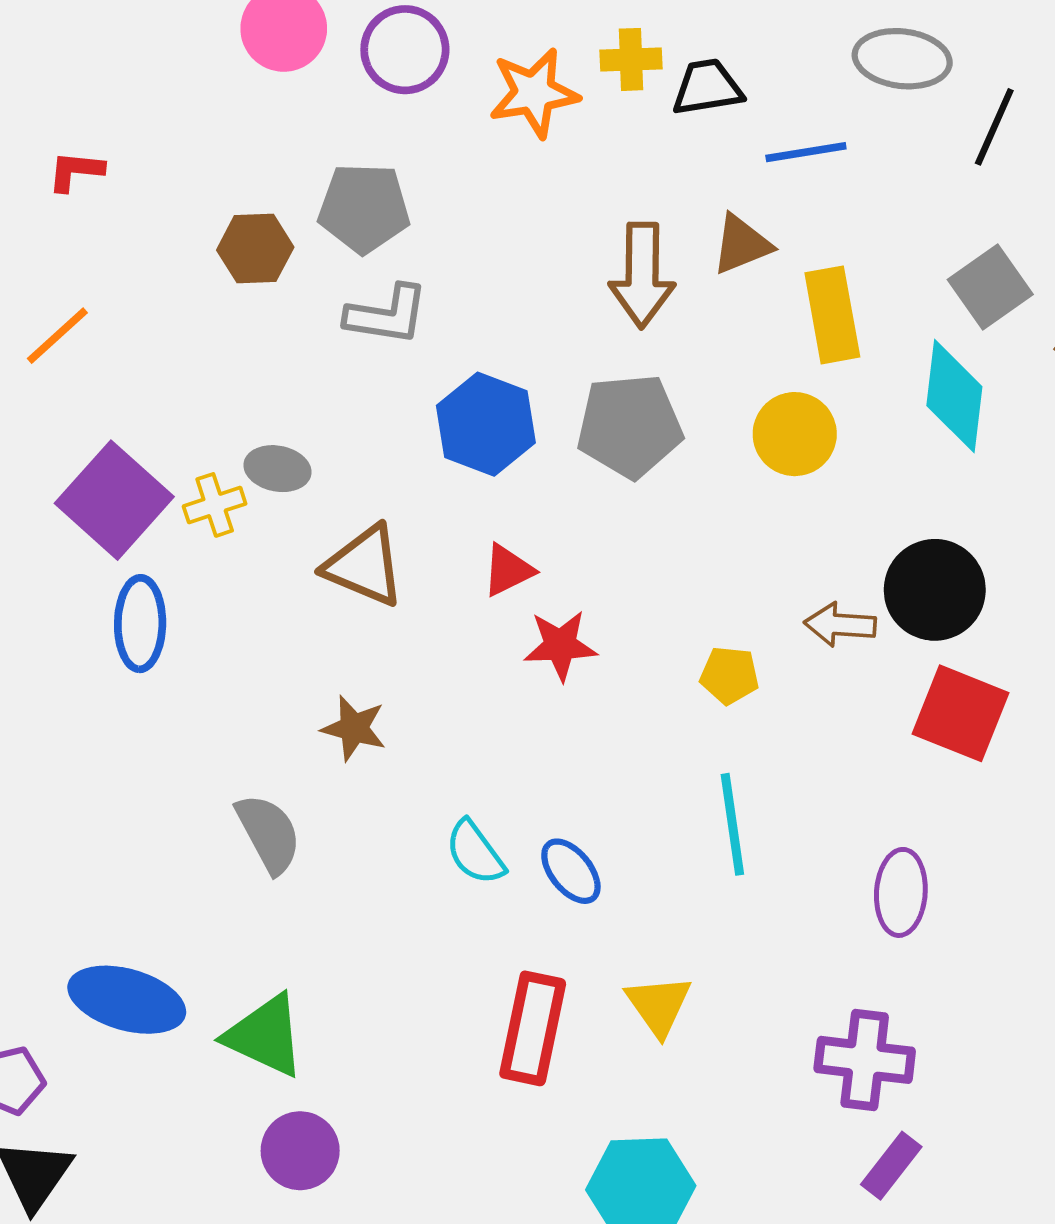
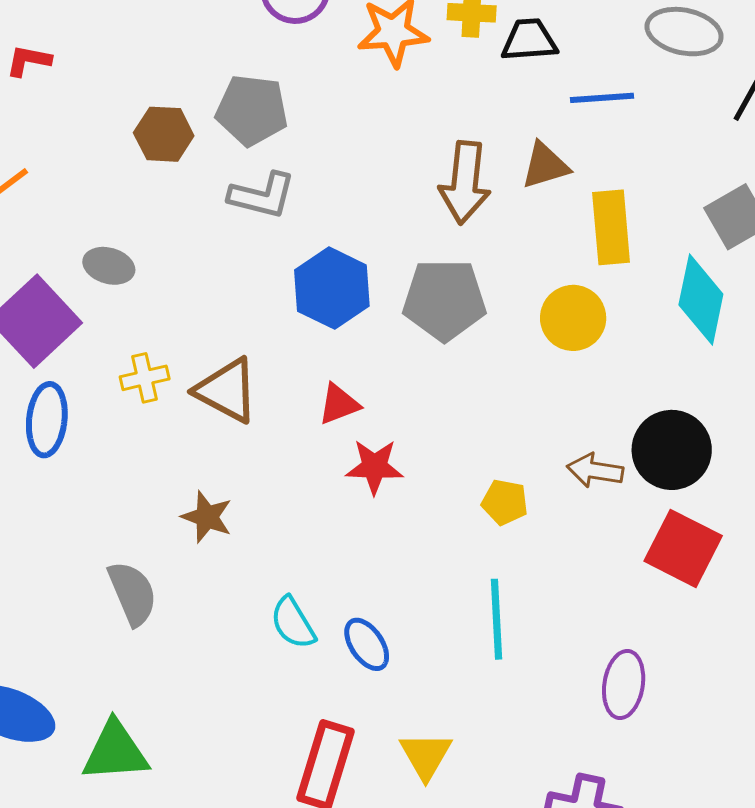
gray ellipse: (277, 469) -> (109, 266), moved
yellow cross: (215, 505) -> (145, 378), moved
green triangle: (265, 1036) -> (115, 751), turned -34

